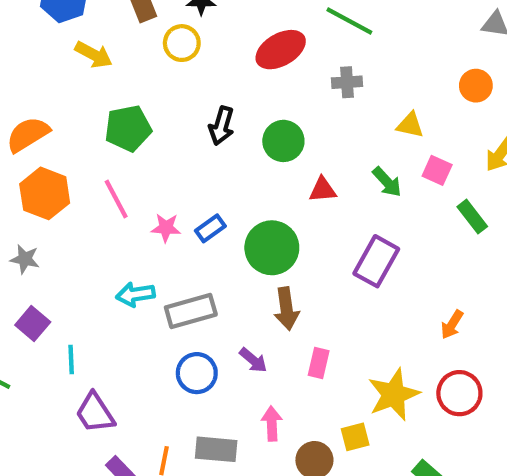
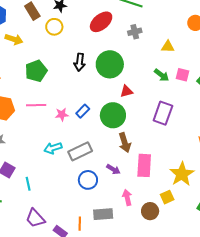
green circle: (283, 141) -> (110, 64), size x1.4
pink square: (437, 170) -> (183, 75), moved
red triangle: (323, 190) -> (126, 91), moved
pink line: (116, 199) -> (36, 105), turned -54
pink rectangle: (319, 363) -> (144, 165), size x1.6
purple trapezoid: (95, 413) -> (35, 218), moved

